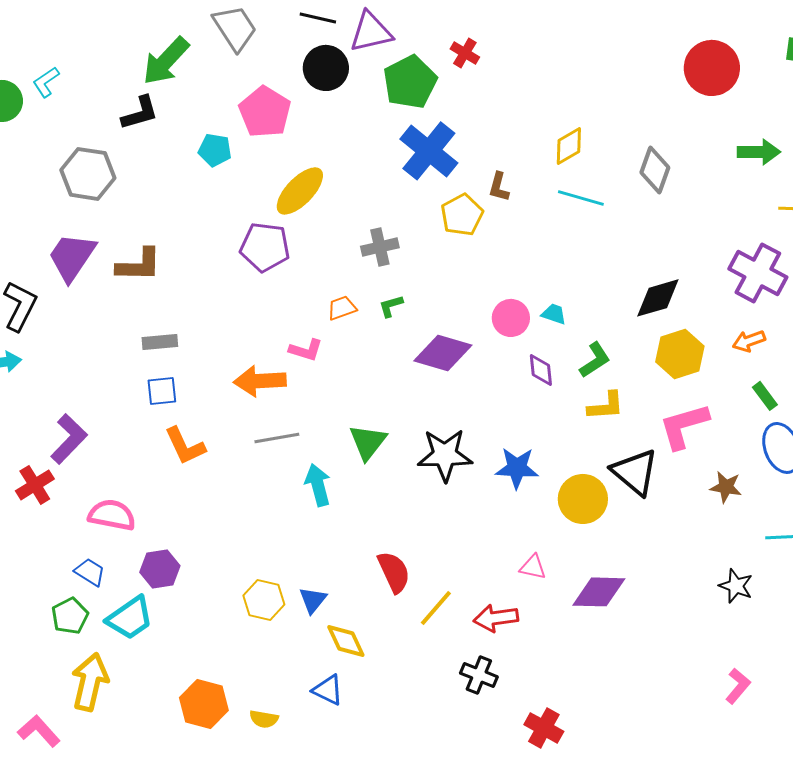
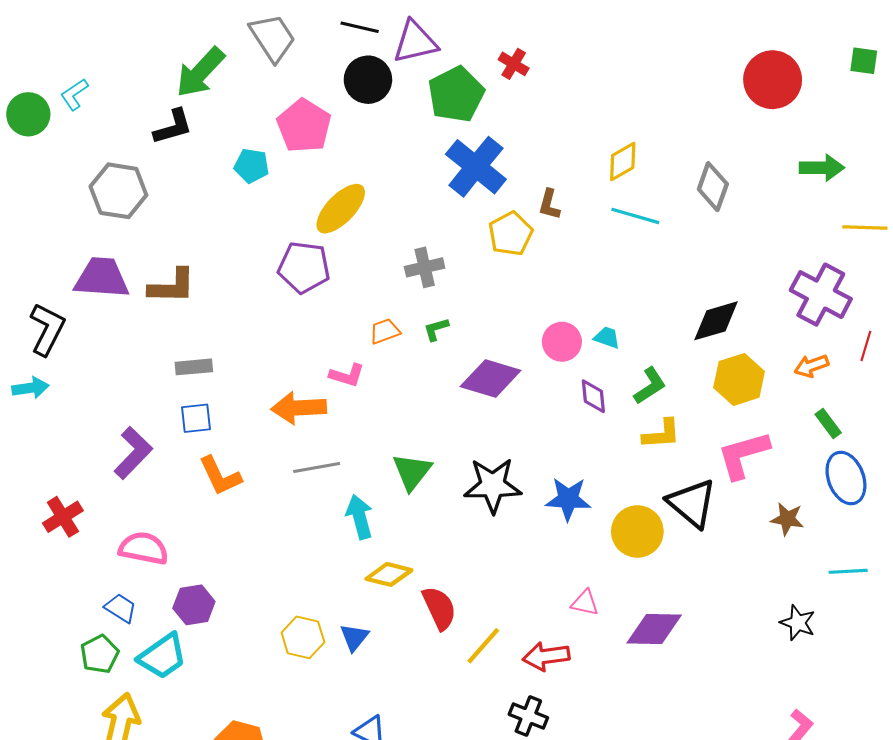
purple trapezoid: (72, 257) -> (102, 278), turned 60
purple L-shape: (69, 439) -> (133, 453), moved
yellow diamond: (346, 641) -> (389, 574), moved, turned -51

